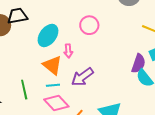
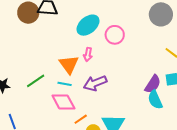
cyan ellipse: (48, 35) -> (88, 25), moved
green line: (24, 90) -> (36, 81), turned 54

